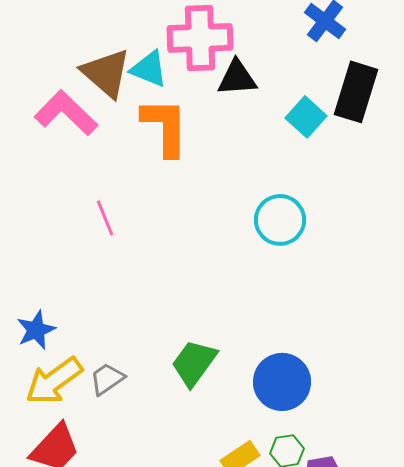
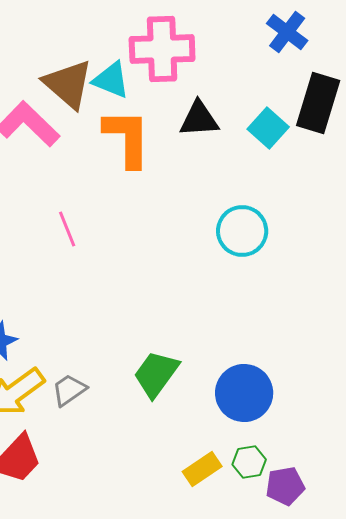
black triangle: (237, 78) -> (199, 119), moved

